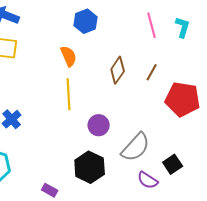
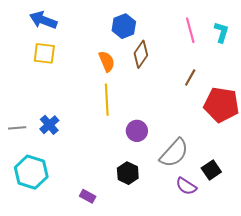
brown diamond: (118, 70) -> (141, 54), moved
black hexagon: (90, 167) -> (128, 173), size x0.7

